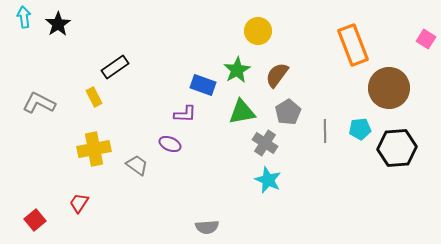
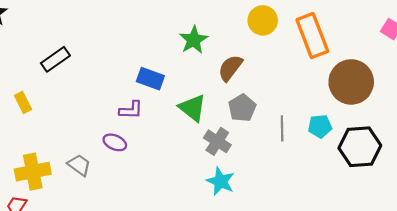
yellow circle: (258, 31) -> (263, 20), moved
green star: (237, 70) -> (194, 40), moved
yellow rectangle: (94, 97) -> (23, 102), moved
green triangle: (242, 112) -> (193, 108), turned 48
yellow cross: (94, 149) -> (33, 172), moved

